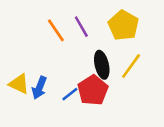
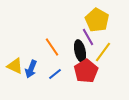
purple line: (81, 27) -> (88, 37), moved
orange line: (56, 30) -> (52, 47), moved
red pentagon: (93, 90) -> (86, 71), moved

